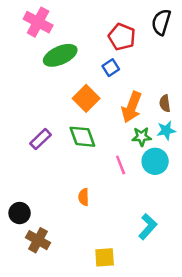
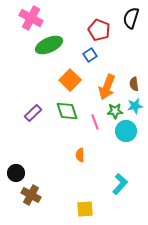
pink line: (121, 165) -> (95, 122), moved
orange semicircle: (84, 197) -> (80, 155), moved

